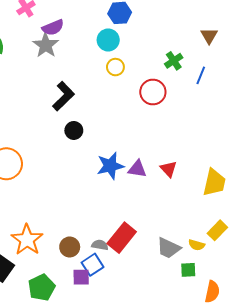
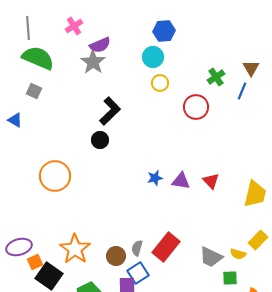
brown triangle: (209, 36) -> (251, 68), moved
black circle: (74, 130) -> (100, 140), moved
blue star: (110, 166) -> (155, 178), size x0.6
gray semicircle: (100, 245) -> (137, 248), moved, turned -84

